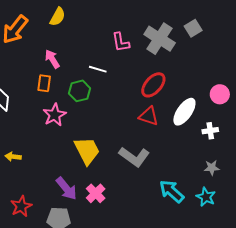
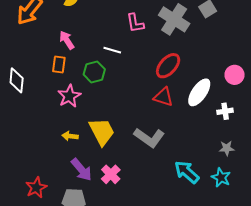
yellow arrow: (13, 157) -> (70, 136), moved

